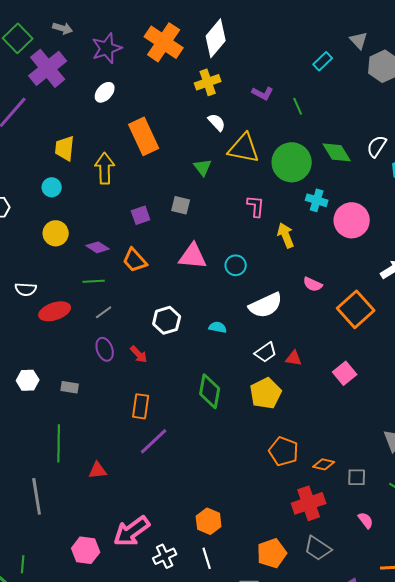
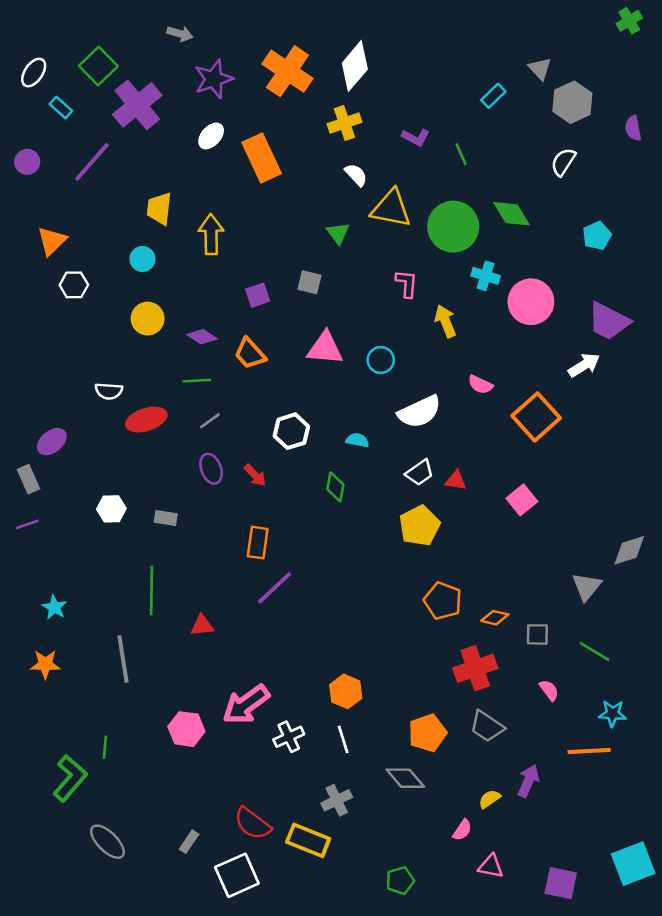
gray arrow: (63, 28) -> (180, 34), moved
orange rectangle: (144, 136) -> (262, 158), moved
white semicircle: (377, 146) -> (563, 162), moved
green diamond: (210, 391) -> (335, 487), moved, size x0.7

